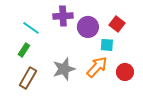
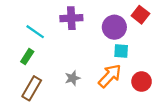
red square: (117, 24) -> (140, 15), moved
purple circle: (88, 27) -> (114, 27), moved
gray star: (64, 69) -> (72, 78), size x0.6

